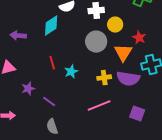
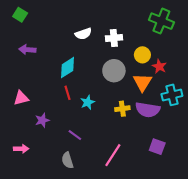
yellow circle: (115, 25) -> (142, 55), moved
cyan diamond: (51, 26) -> (68, 68), moved
purple arrow: (18, 36) -> (27, 50), moved
purple line: (49, 102) -> (75, 135), moved
pink line: (99, 106) -> (113, 155), moved, turned -35

